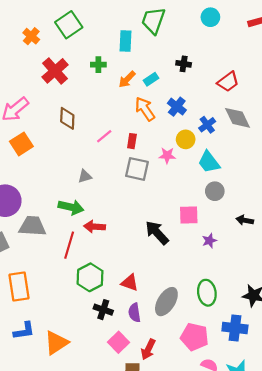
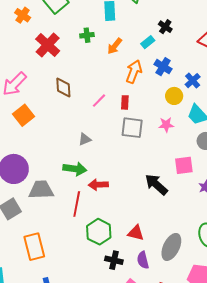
black cross: (184, 64) -> (165, 27), turned 32
cyan rectangle: (151, 79) -> (148, 42), moved
orange arrow: (145, 109) -> (134, 72), turned 60
pink star: (167, 155) -> (166, 125), moved

